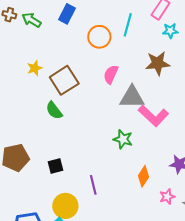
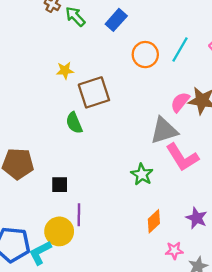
pink semicircle: (111, 74) -> (180, 102), moved
gray triangle: (132, 97) -> (164, 131), turned -32
purple line: (93, 185) -> (79, 215), moved

